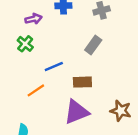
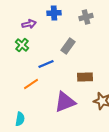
gray rectangle: (93, 45) -> (68, 46), moved
brown rectangle: (82, 82) -> (85, 77), moved

